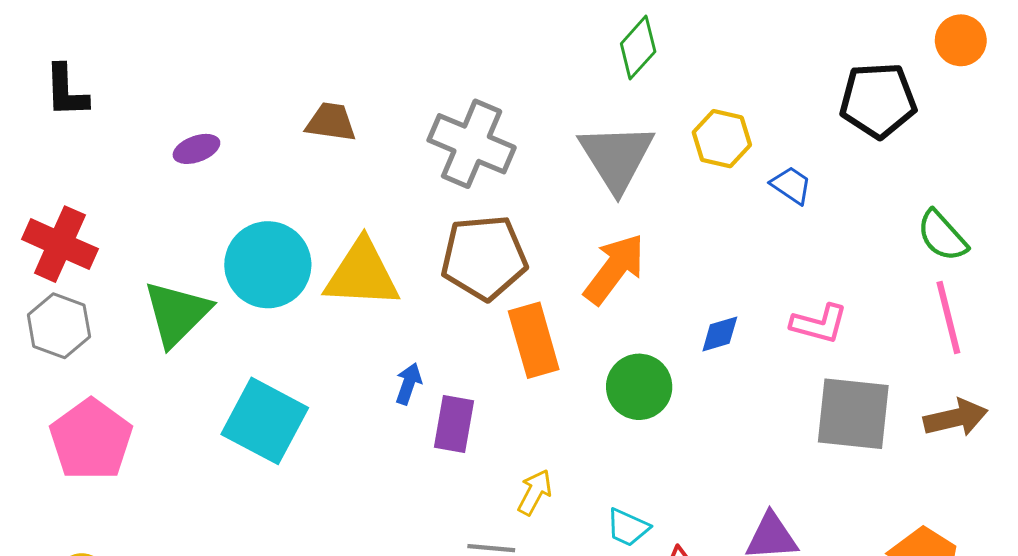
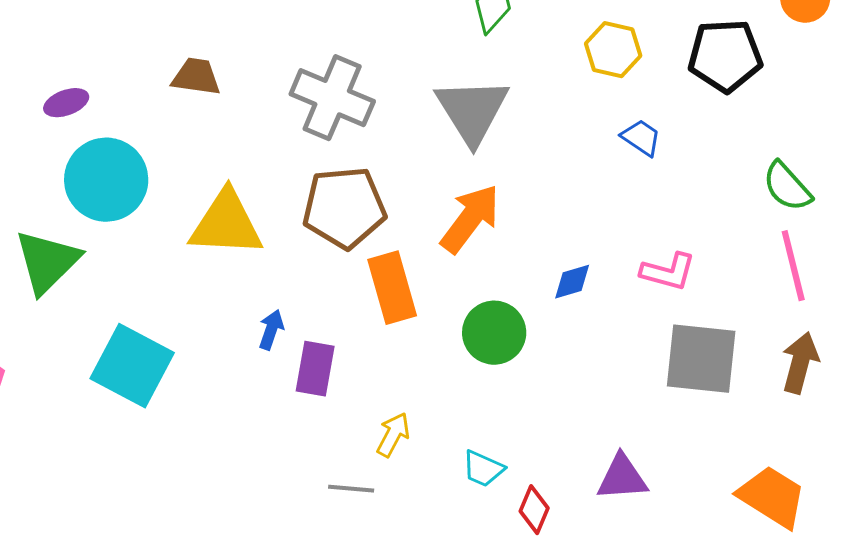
yellow hexagon: (722, 139) -> (613, 50), moved
cyan circle: (268, 265) -> (106, 180), moved
brown arrow: (956, 418) -> (800, 363), turned -62

